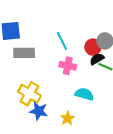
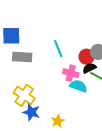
pink cross: (68, 66) -> (71, 73), moved
cyan semicircle: (84, 94) -> (78, 86), moved

